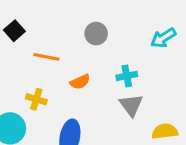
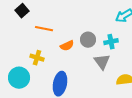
gray circle: (96, 34) -> (88, 40), moved
cyan cross: (127, 76) -> (111, 42), moved

